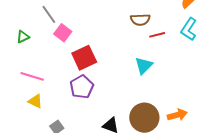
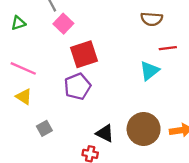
red line: (157, 35) -> (168, 48), moved

